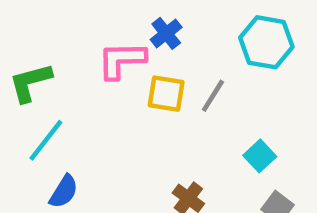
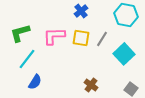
pink L-shape: (122, 60) -> (54, 36), moved
cyan square: (260, 156) -> (124, 54), moved, size x1.5

